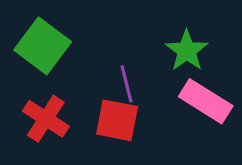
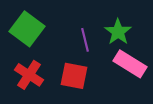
purple line: (127, 84) -> (85, 40), moved

